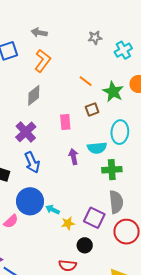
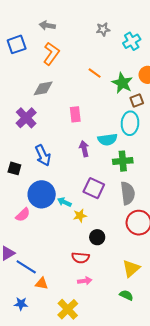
gray diamond: (34, 95) -> (43, 88), turned 30
brown square: (92, 110) -> (137, 100), moved
purple cross: (26, 132) -> (26, 118), moved
purple square: (94, 218) -> (94, 188), moved

